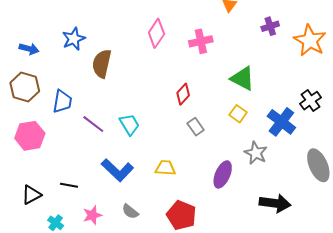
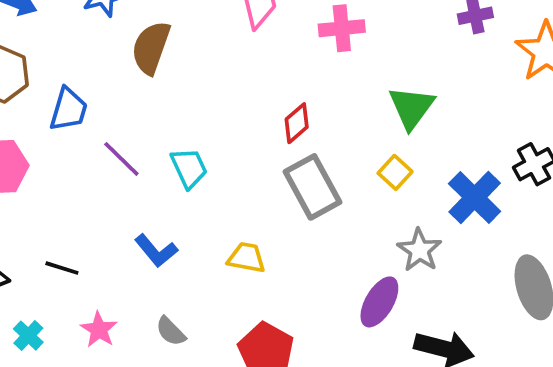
green triangle: (242, 78) -> (411, 107), turned 32
gray rectangle: (196, 127) -> (313, 187), size x1.8
blue L-shape: (117, 170) -> (156, 251), size x0.7
purple ellipse: (223, 174) -> (379, 302), moved
pink star: (92, 215) -> (99, 330), turned -30

